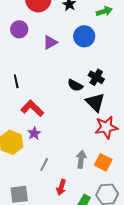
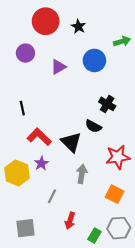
green arrow: (104, 11) -> (122, 41), moved
black semicircle: (75, 85) -> (93, 126), moved
black triangle: (95, 102) -> (71, 142), moved
gray arrow: (81, 159) -> (82, 174), moved

